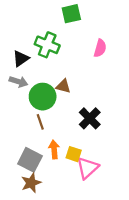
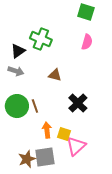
green square: (71, 14) -> (86, 12), moved, turned 30
green circle: (43, 97) -> (17, 106), moved
gray square: (30, 160) -> (45, 157), moved, turned -35

